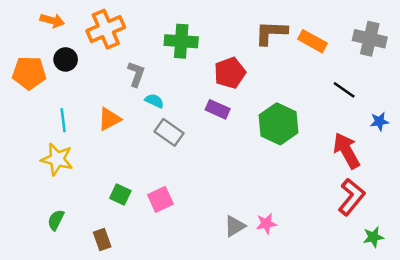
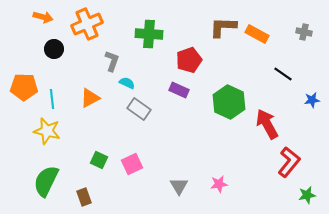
gray cross: (370, 39) -> (304, 32), size x0.6
orange pentagon: (29, 73) -> (24, 87), moved
red arrow: (347, 151) -> (267, 124), moved
green semicircle: (56, 220) -> (46, 181), size x1.8
gray triangle: (235, 226) -> (179, 186), moved, turned -30

